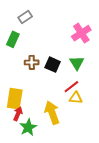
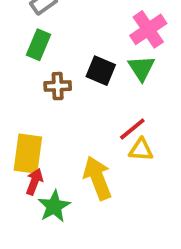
green rectangle: (13, 39) -> (39, 45), moved
green triangle: (77, 63) -> (142, 68), moved
black square: (53, 65) -> (101, 71), moved

